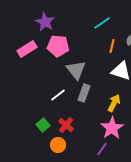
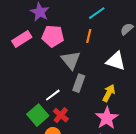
orange line: (112, 46) -> (89, 36), moved
white line: (58, 95) -> (53, 95), moved
green square: (43, 125) -> (38, 115), size x1.5

